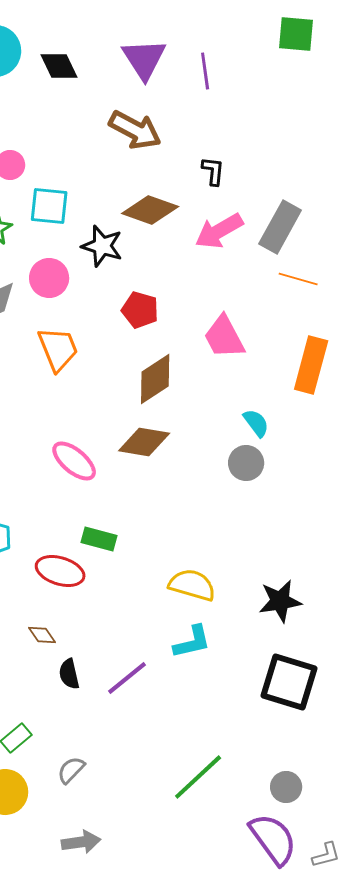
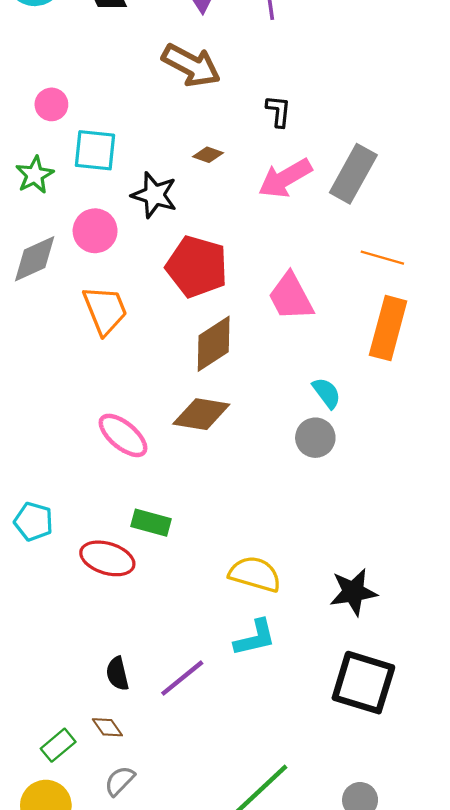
brown diamond: (150, 210) -> (208, 155), size x0.5
orange line: (298, 279) -> (382, 258), moved
red pentagon: (140, 310) -> (197, 267), size x1.5
brown diamond: (42, 635) -> (107, 727), moved

